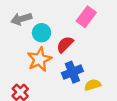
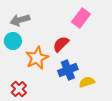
cyan circle: (42, 33) -> (13, 41), moved

